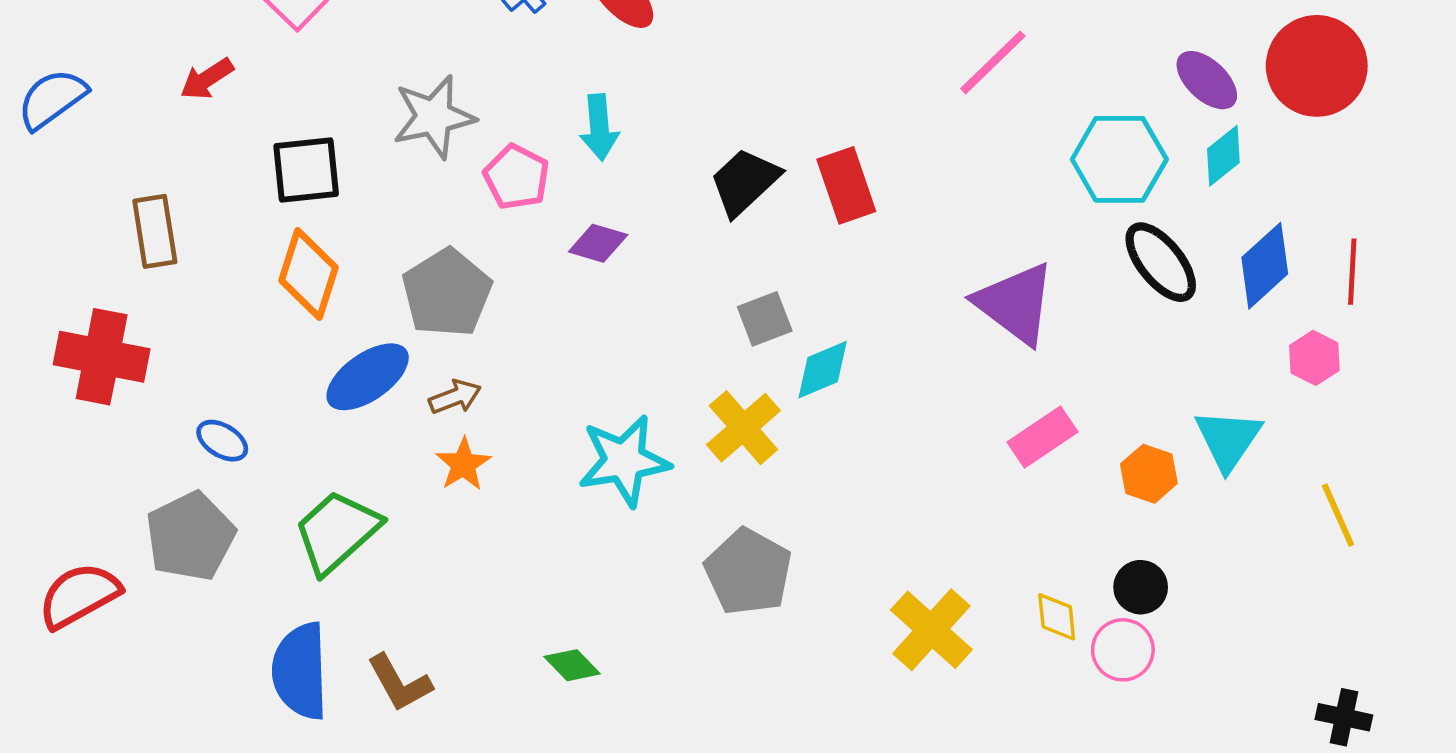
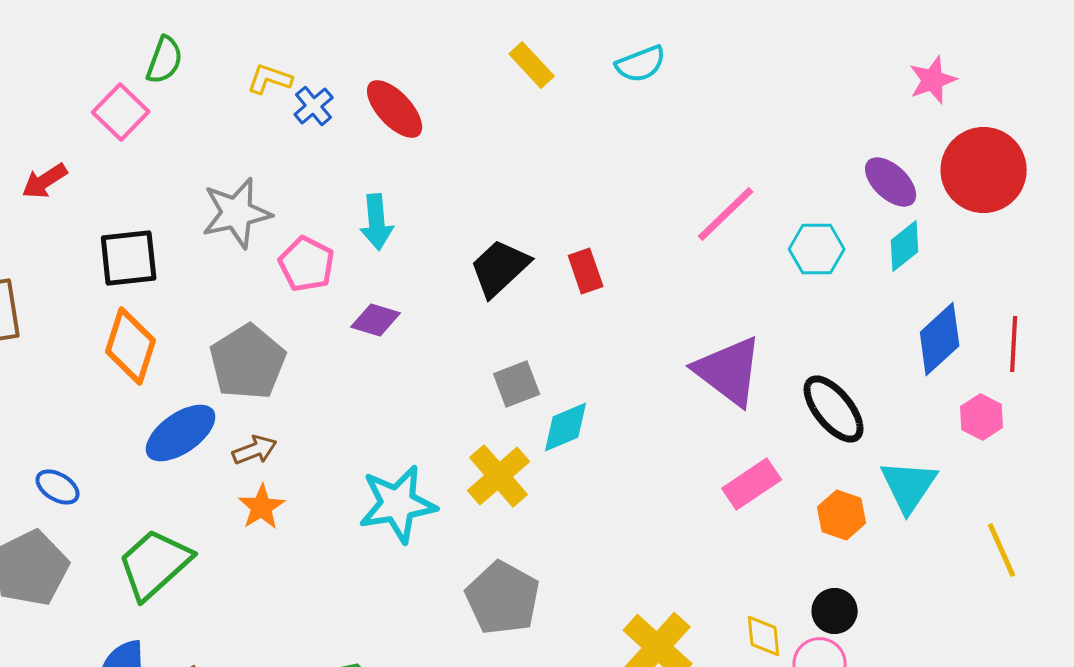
pink line: (993, 62) -> (726, 214), moved
cyan hexagon: (1119, 159) -> (817, 249), size x0.7
red rectangle: (846, 185) -> (586, 271), size x0.7
black ellipse: (1161, 262) -> (834, 409), moved

